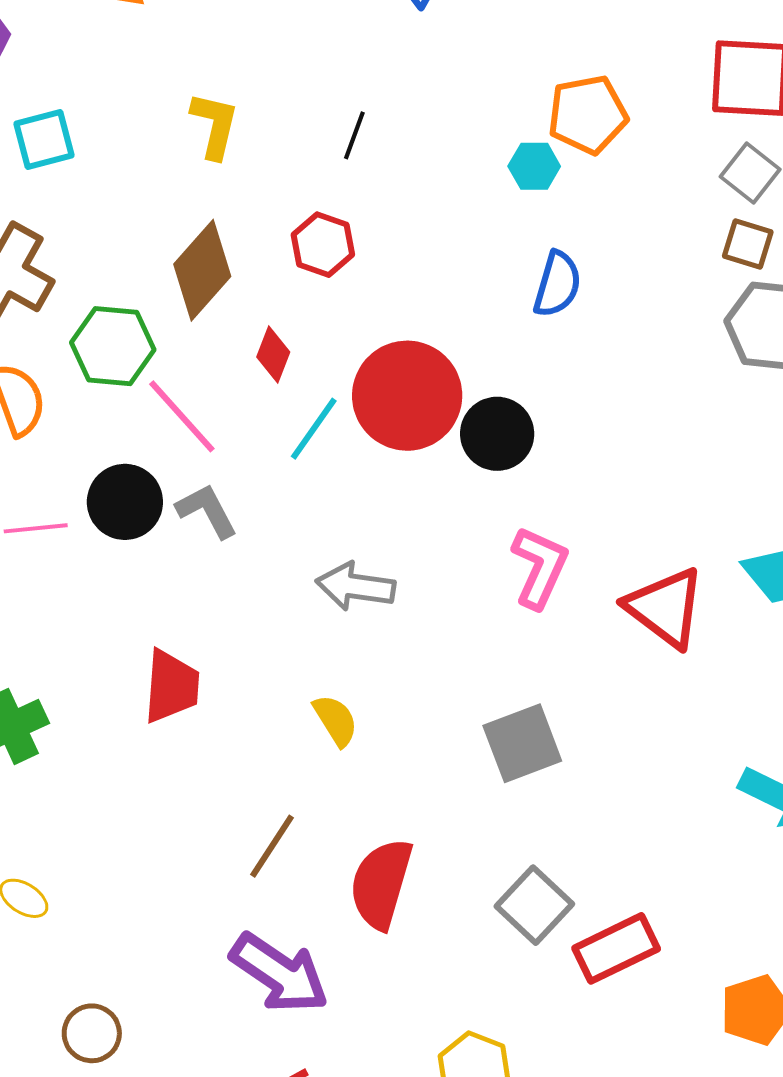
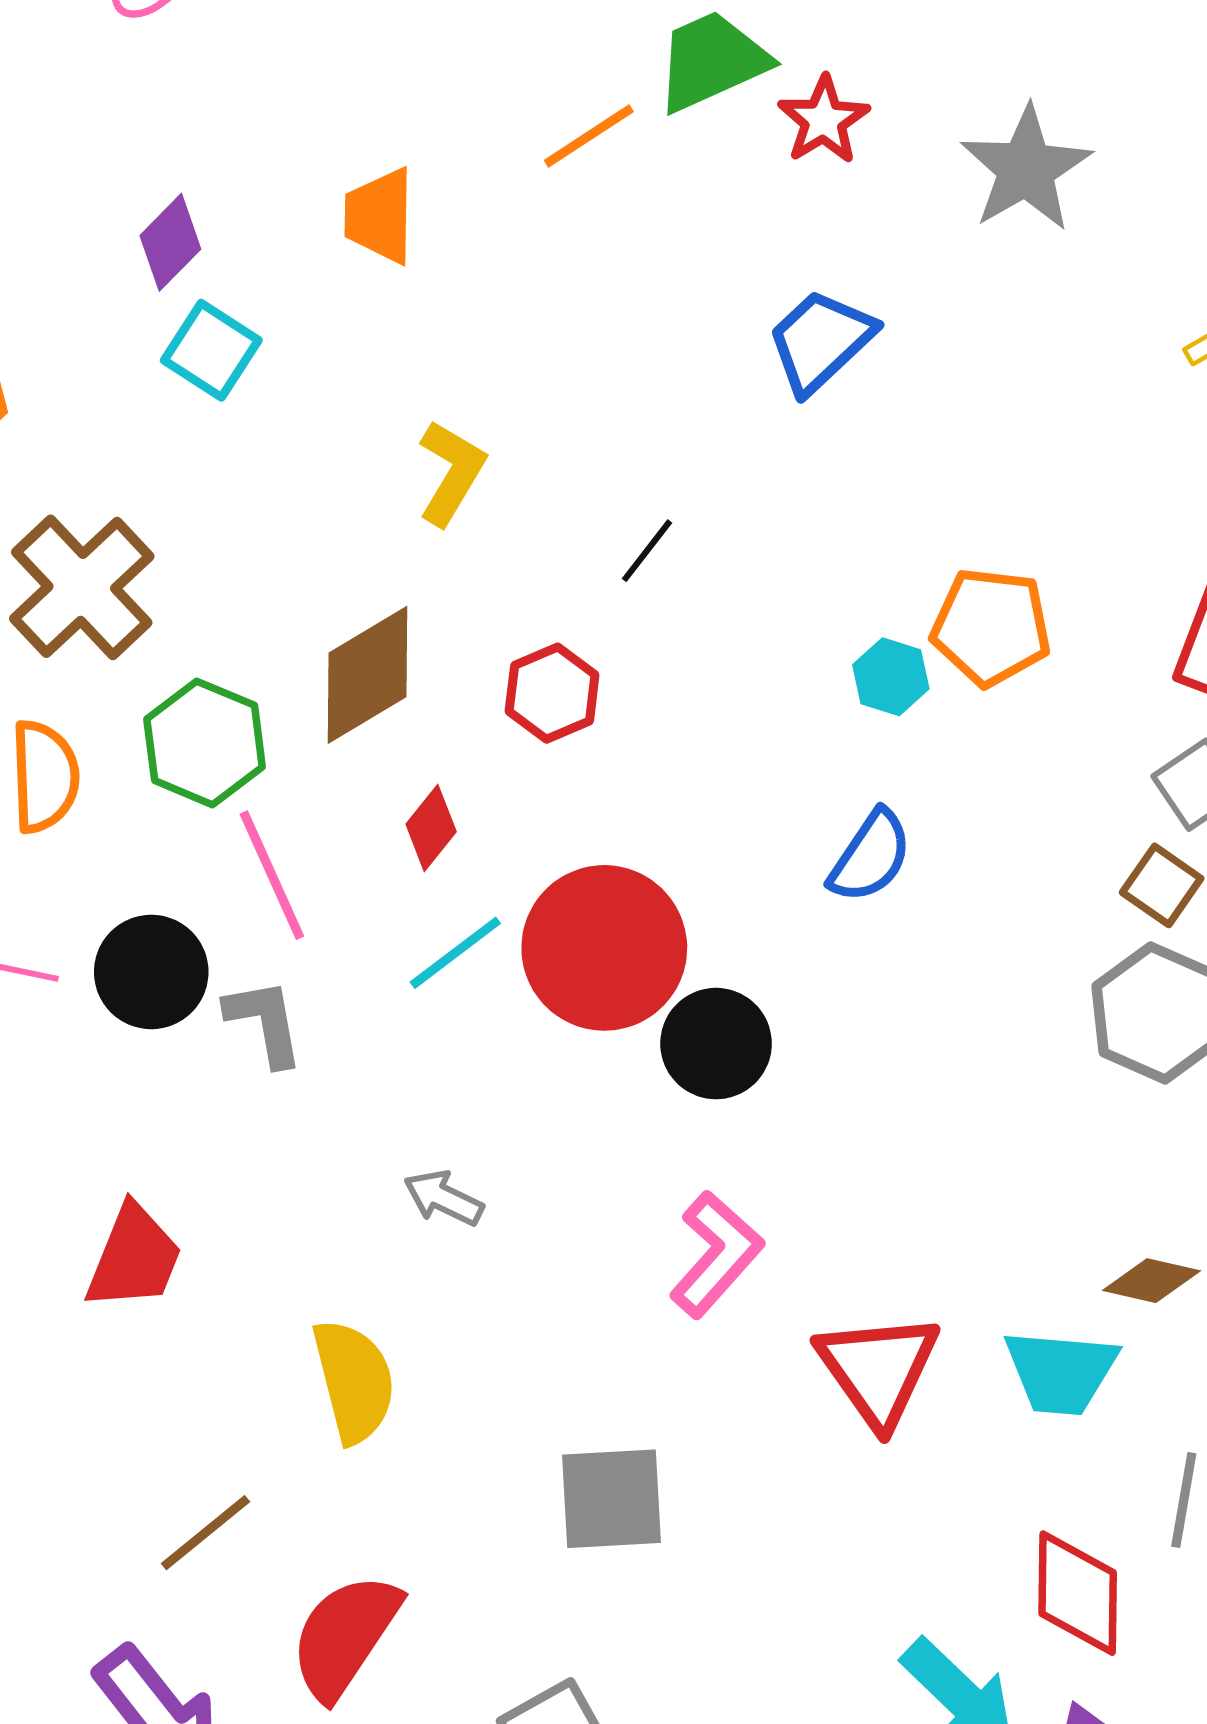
cyan square: (44, 140) -> (211, 350), moved, turned 30
gray arrow: (356, 586) -> (444, 1198), size x0.7
yellow semicircle: (336, 720) -> (354, 1381), size x1.5

